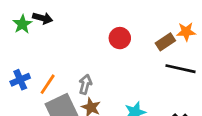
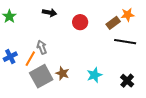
black arrow: (43, 18) -> (50, 13), moved
gray arrow: (85, 84) -> (42, 47), moved, turned -32

